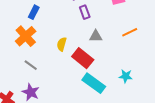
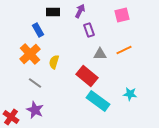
blue rectangle: (34, 12) -> (38, 30), turned -56
orange line: (130, 32) -> (124, 50), moved
yellow semicircle: (62, 44) -> (54, 62), moved

